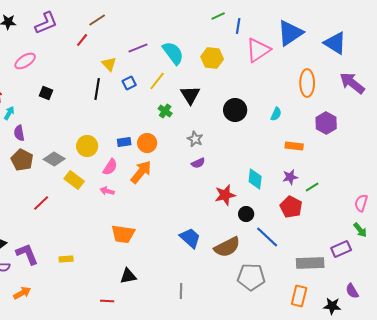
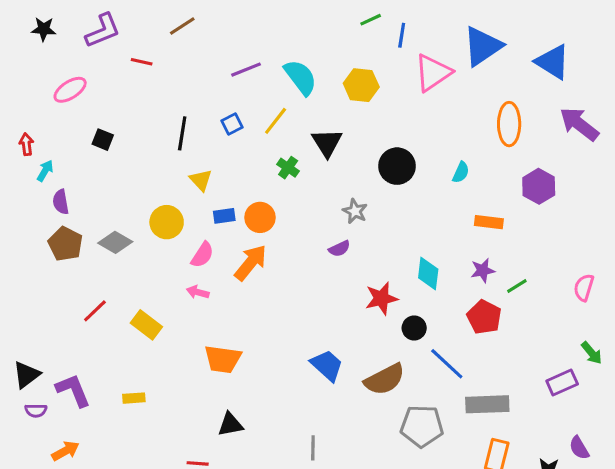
red line: (82, 40) -> (142, 62), moved, turned 64
yellow triangle: (109, 64) -> (201, 180), moved
gray star: (195, 139) -> (355, 211), moved
yellow rectangle: (74, 180) -> (146, 325), moved
pink semicircle: (361, 203) -> (584, 288), moved
gray rectangle: (310, 263) -> (487, 404), moved

